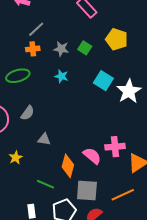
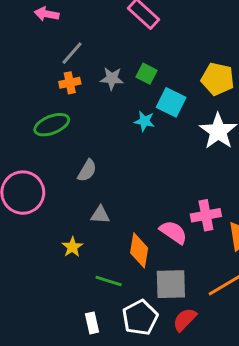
yellow pentagon: (117, 39) -> (218, 79), moved
cyan star: (61, 76) -> (144, 121), moved
cyan square: (103, 81) -> (171, 102), moved
gray semicircle: (28, 113) -> (87, 171), moved
yellow star: (16, 158) -> (72, 247), moved

